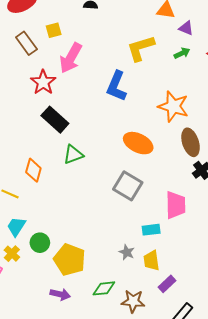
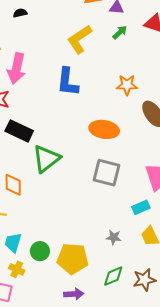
orange star: (173, 106) -> (127, 85), size x0.7
green triangle: (73, 155) -> (46, 159), size x1.4
gray star: (127, 252) -> (114, 237), moved

